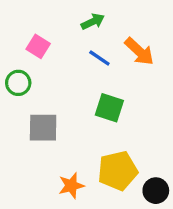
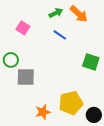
orange arrow: (139, 51) -> (79, 14), moved
green circle: (18, 83) -> (11, 60), moved
green square: (109, 108) -> (91, 62), moved

